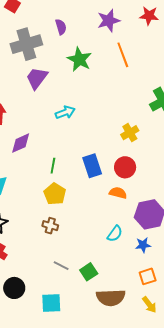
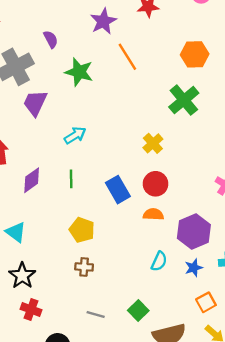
green line: (53, 166) -> (71, 179), moved
gray line: (61, 266) -> (96, 314), moved

